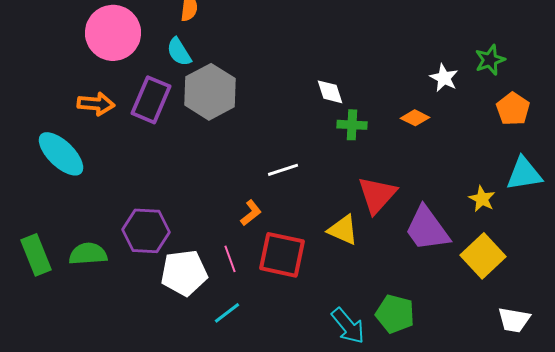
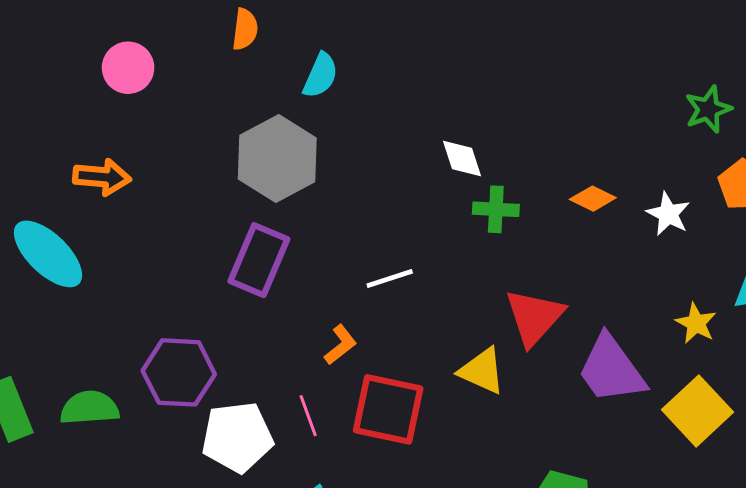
pink circle: (113, 33) -> (128, 68), size x0.6
cyan semicircle: (179, 52) -> (320, 75), moved, turned -124
white star: (444, 78) -> (668, 214), moved
purple rectangle: (151, 100) -> (259, 260), moved

